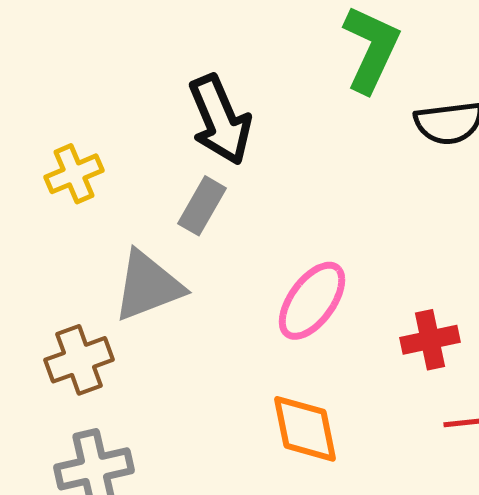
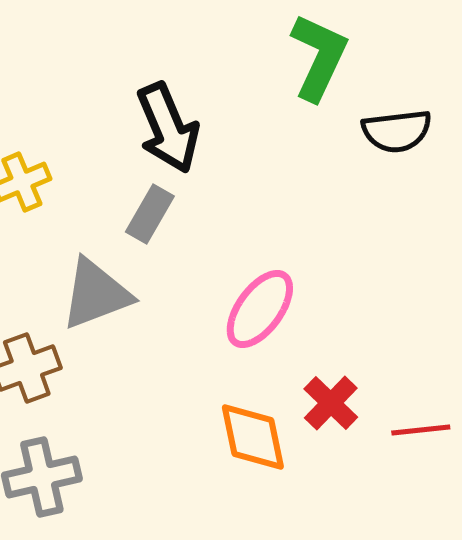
red cross: (430, 340) -> (331, 403), moved, turned -34

